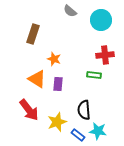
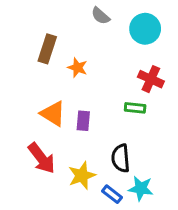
red cross: (105, 55) -> (151, 79), turned 30
orange star: (54, 59) -> (77, 68), moved

